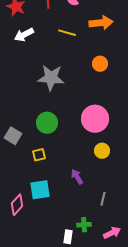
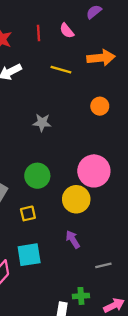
gray star: (51, 78) -> (42, 123), size x0.6
yellow circle: (102, 151) -> (76, 199), moved, size x1.5
gray line: (103, 199) -> (103, 265), turned 64

